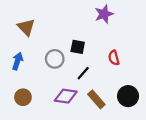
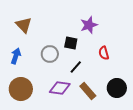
purple star: (104, 14) -> (89, 25), moved
brown circle: (23, 97) -> (21, 89), size x1.5

